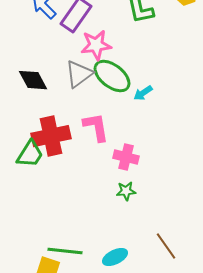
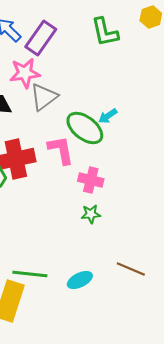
pink star: (96, 45) -> (25, 73), moved
green ellipse: (112, 76) -> (85, 128), moved
brown line: (166, 246) -> (131, 269), turned -32

